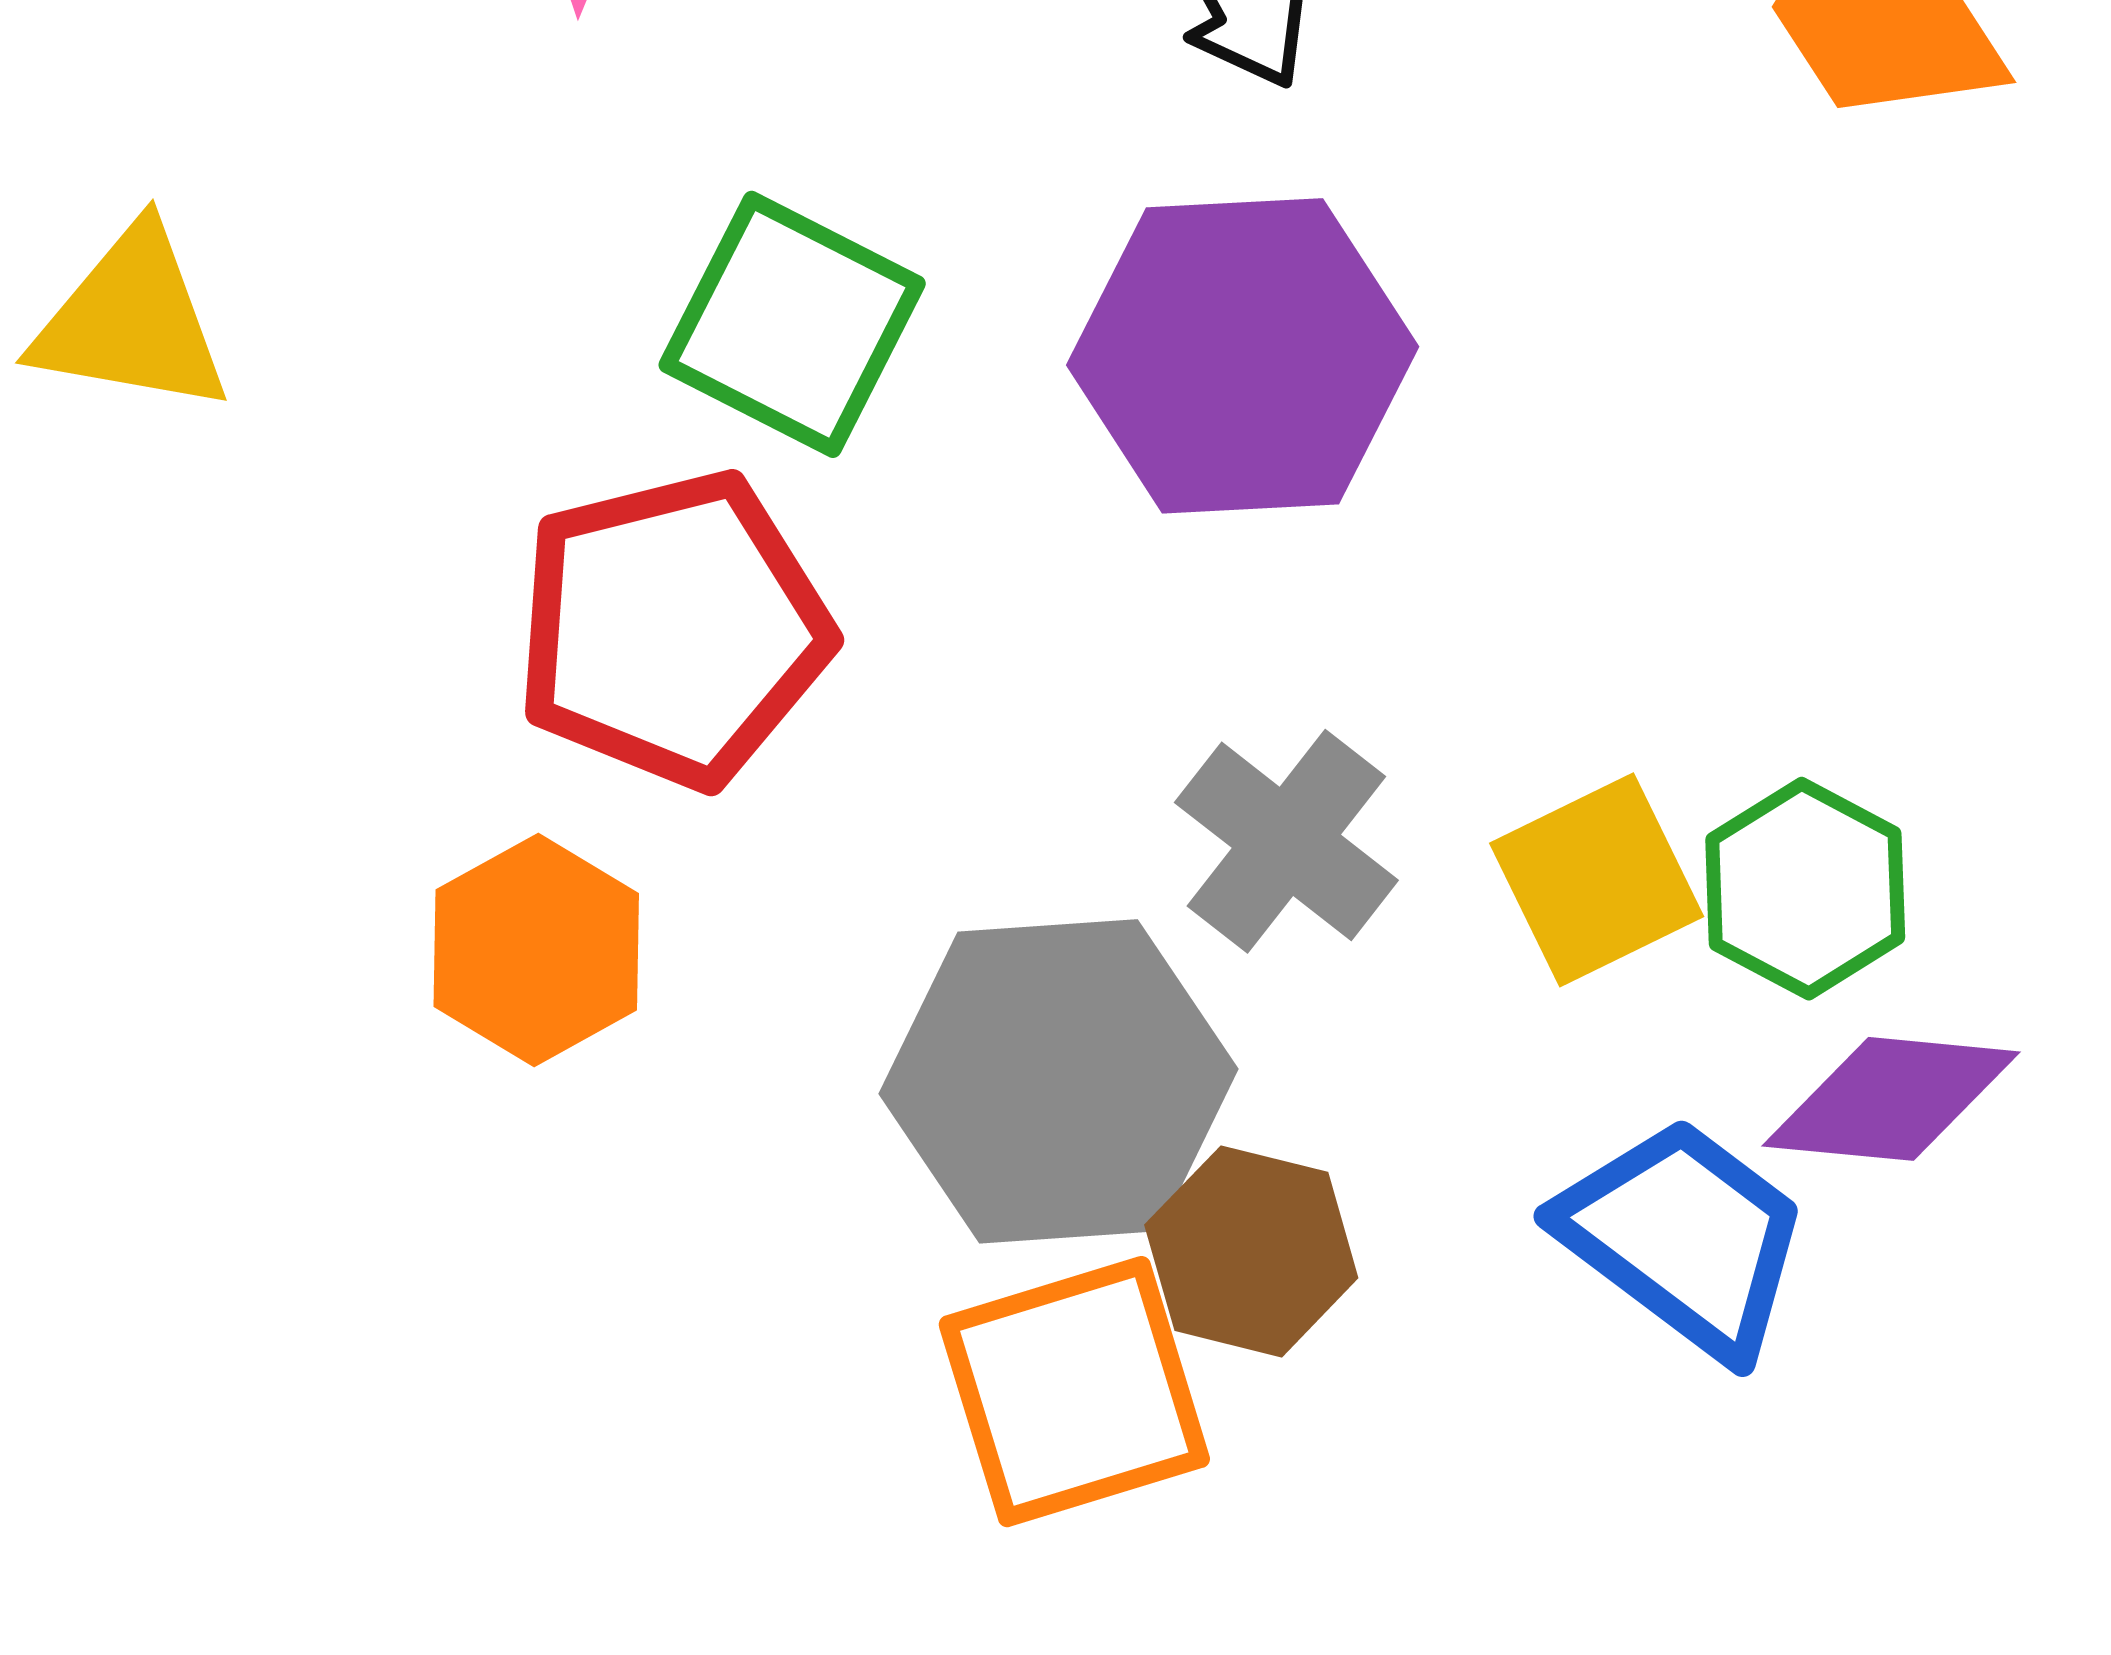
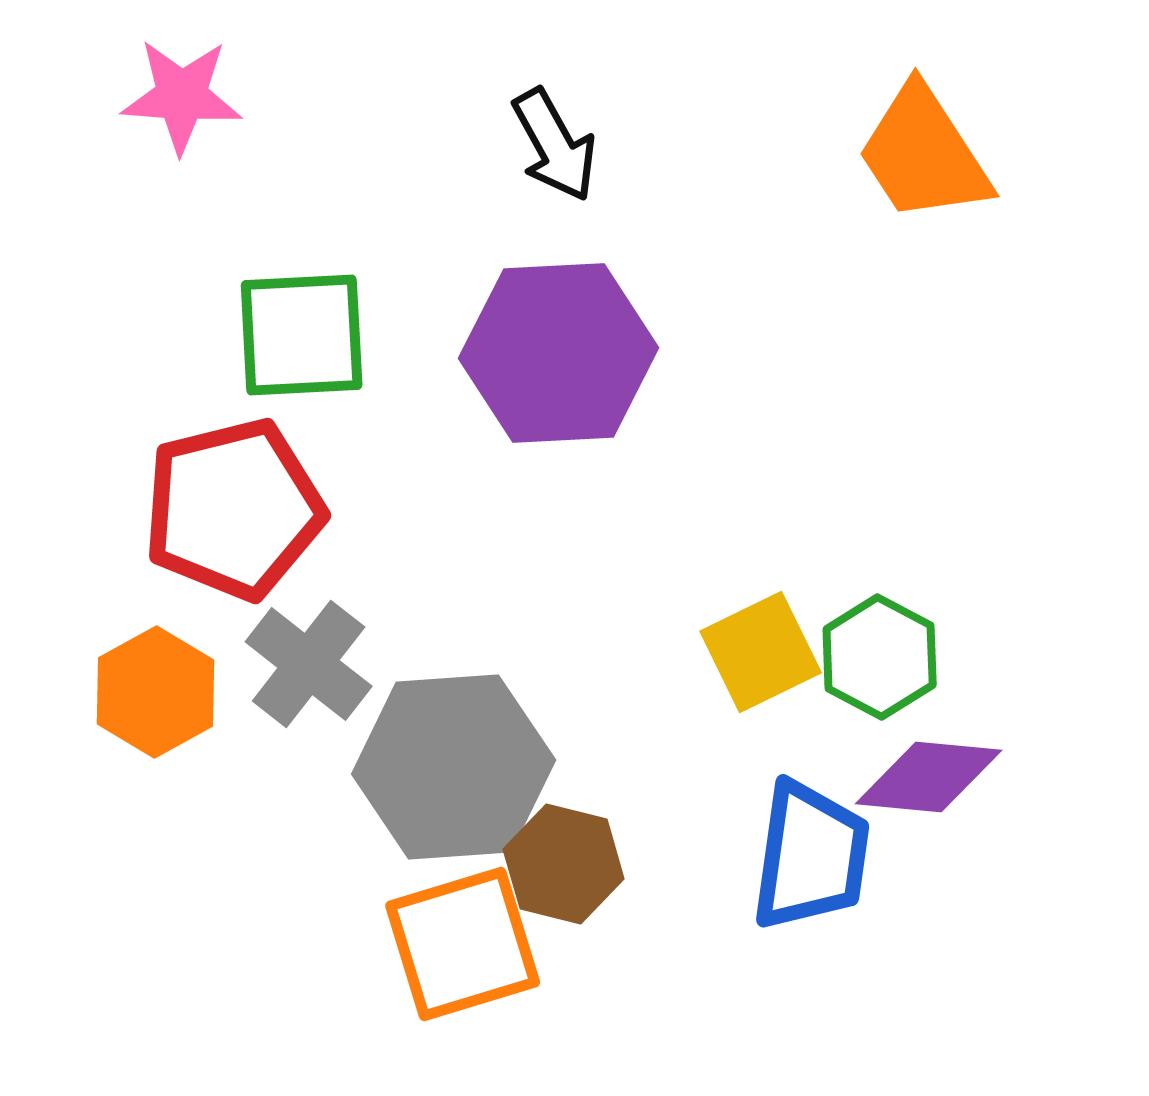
green square: (792, 324) -> (302, 335), turned -30
gray cross: (1286, 841) -> (309, 664), moved
blue trapezoid: (1684, 1237) -> (811, 856), turned 61

